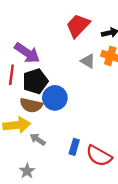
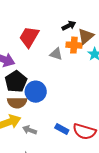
red trapezoid: (78, 26) -> (29, 37), moved
blue rectangle: (74, 147) -> (62, 129), turned -64

